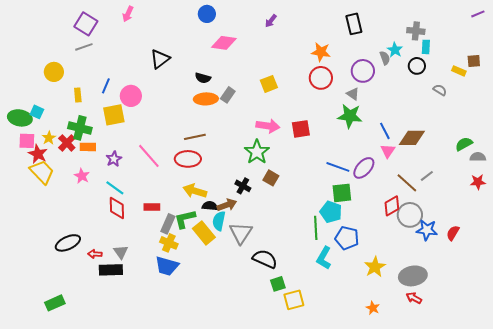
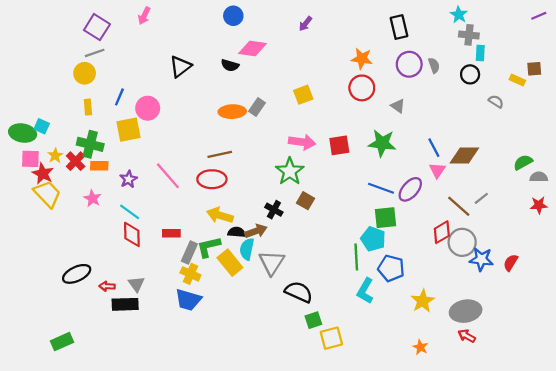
cyan star: (395, 50) -> (459, 15), moved
purple circle: (363, 71) -> (409, 64), moved
yellow circle: (54, 72) -> (85, 73), moved
black semicircle: (203, 78) -> (230, 65), moved
green star: (350, 116) -> (382, 143), moved

